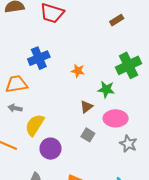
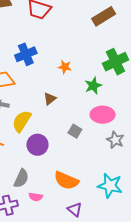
brown rectangle: (117, 20) -> (104, 16), size x1.6
green star: (106, 89) -> (93, 86), turned -30
brown triangle: (87, 107) -> (50, 99), moved

